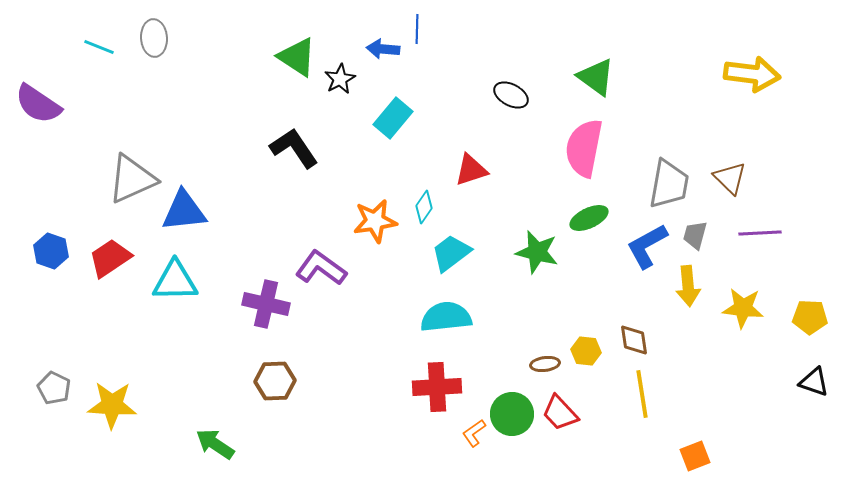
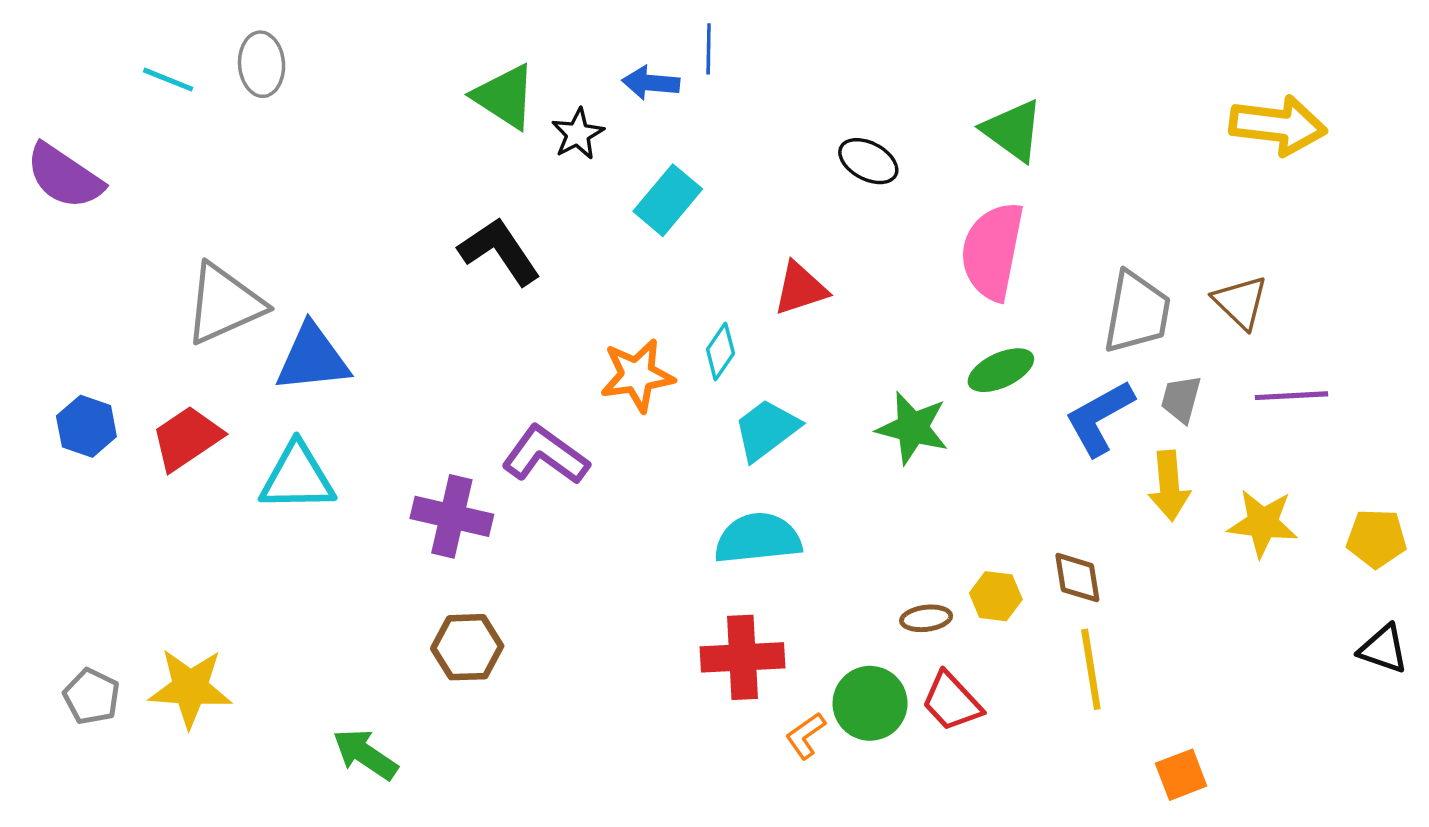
gray pentagon: (54, 388) -> (92, 697), moved

